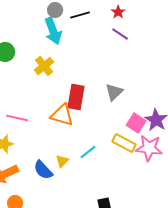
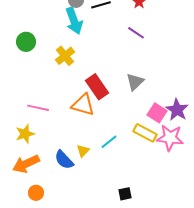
purple line: (120, 34) -> (136, 33), moved
red rectangle: (76, 97) -> (97, 87), turned -45

